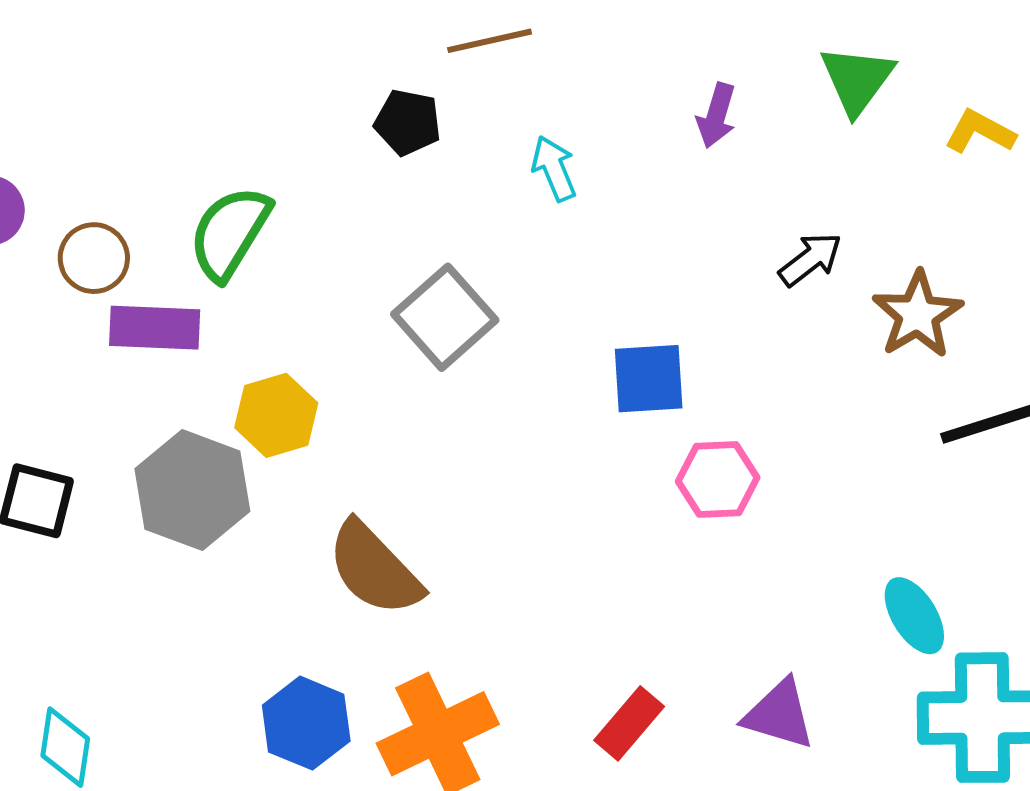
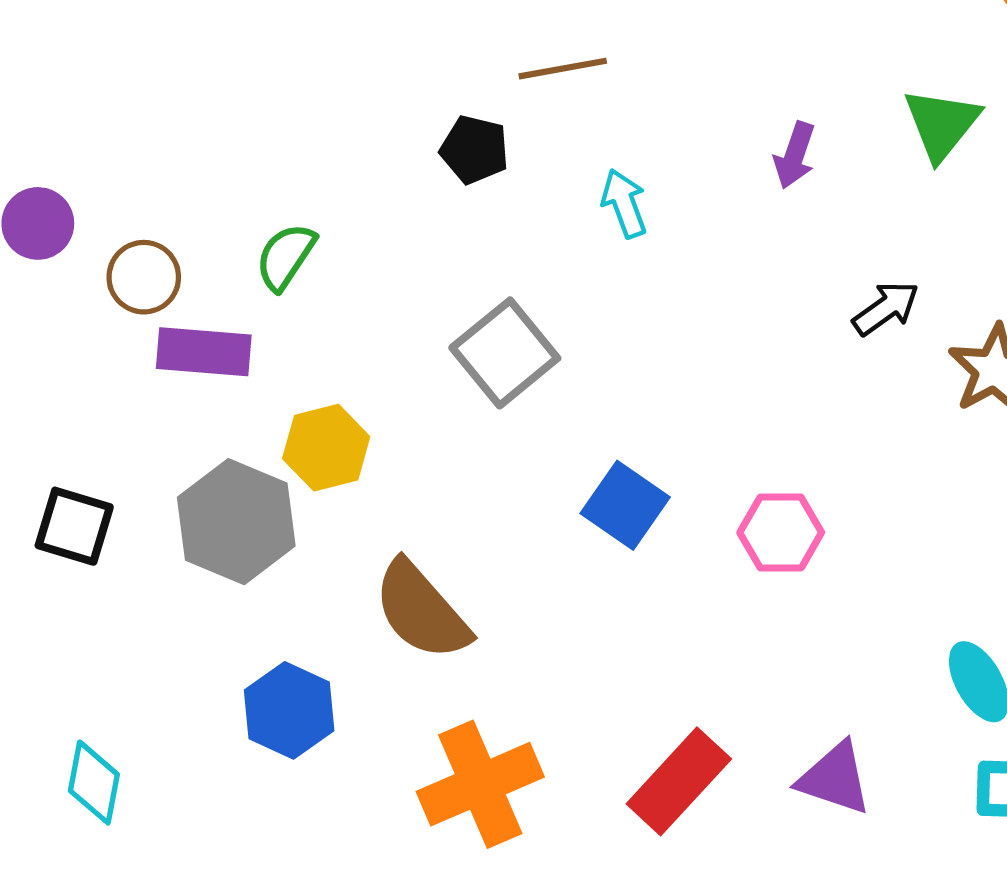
green semicircle: (230, 233) -> (286, 257), size x0.7
blue square: (649, 379) -> (625, 505), moved, turned 36
blue hexagon: (306, 723) -> (289, 710), moved
red rectangle: (629, 723) -> (679, 781), size x1.4

